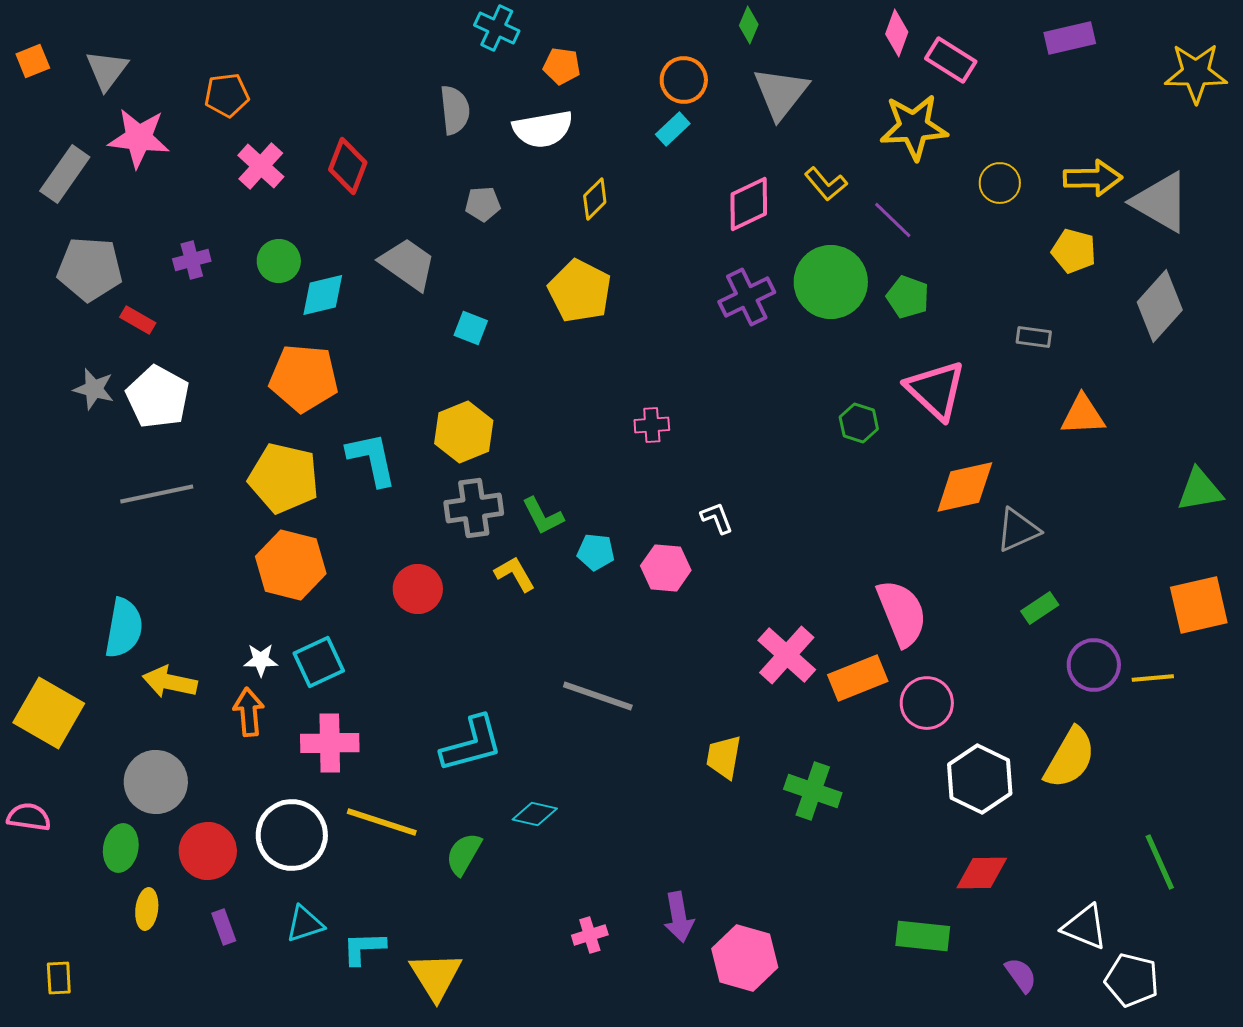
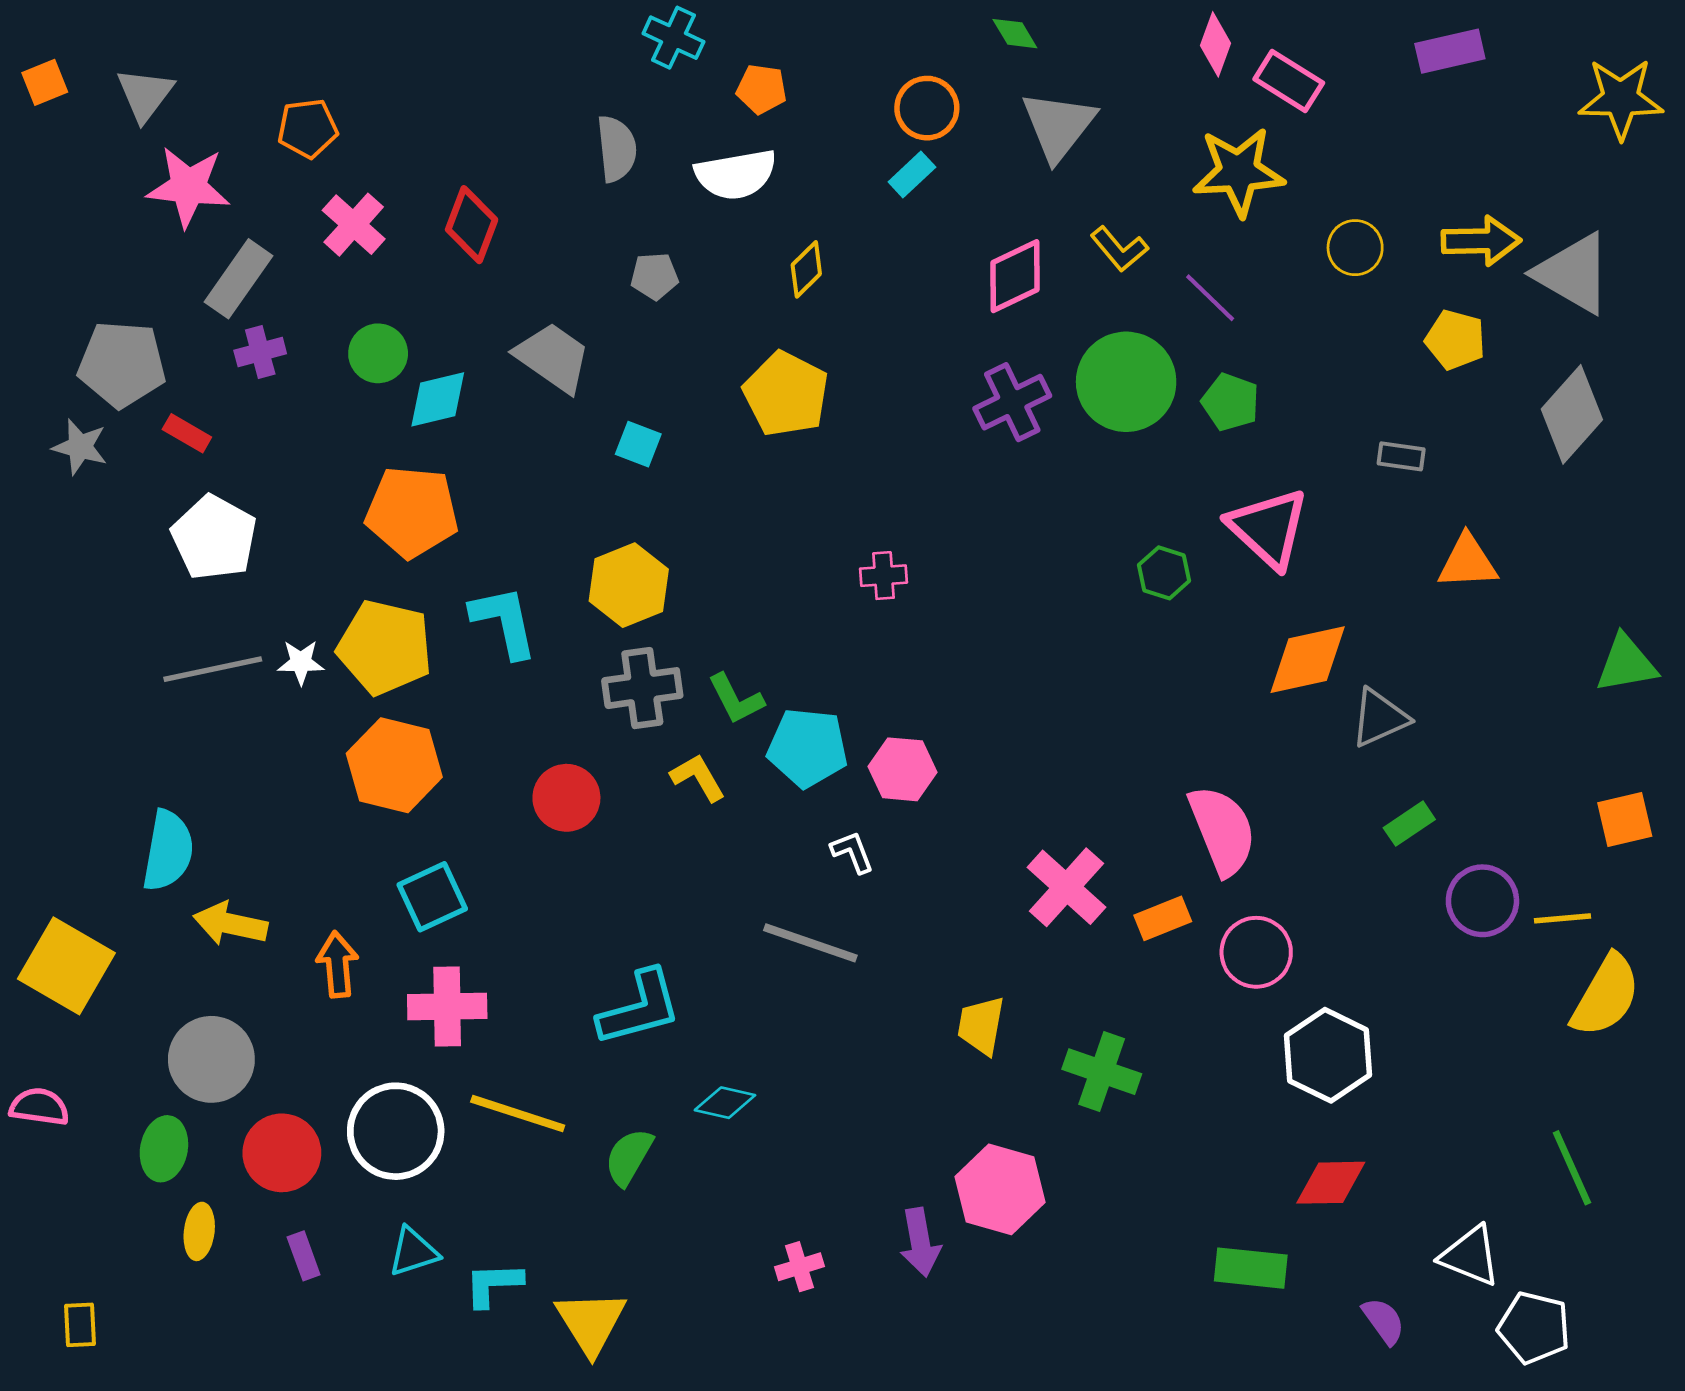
green diamond: (749, 25) -> (1015, 34), turned -54
gray rectangle: (65, 174) -> (238, 279), moved
gray star: (94, 389) -> (80, 447), moved
white L-shape: (717, 518) -> (852, 852), moved
cyan pentagon: (596, 552) -> (808, 748), size x1.6
orange square: (1199, 605) -> (1625, 819), size x0.7
white star: (261, 660) -> (301, 662), moved
orange rectangle: (858, 678) -> (1163, 918), size x0.7
yellow semicircle: (1070, 758) -> (1606, 996), moved
pink hexagon: (745, 958) -> (1000, 1189), moved

